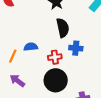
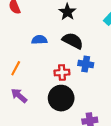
black semicircle: (63, 28) -> (73, 41), turned -54
blue semicircle: (31, 47) -> (39, 40), moved

